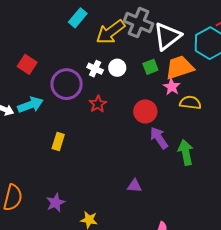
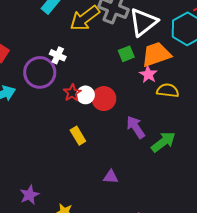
white circle: (117, 68) -> (85, 95), moved
white cross: (95, 69) -> (58, 55), moved
red circle: (145, 111) -> (104, 99), moved
yellow rectangle: (58, 142) -> (78, 136), moved, turned -48
green arrow: (186, 152) -> (163, 142), turned 65

